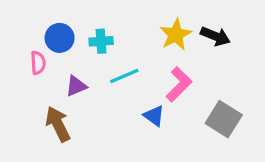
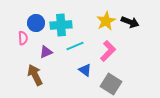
cyan cross: (101, 41) -> (61, 25), size x1.5
blue triangle: (154, 116) -> (85, 70), moved
gray square: (224, 119) -> (111, 84), moved

